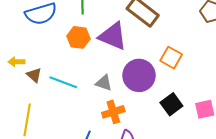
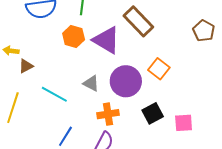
brown triangle: (34, 75) -> (26, 66), turned 42
cyan line: (63, 82) -> (54, 94), moved
orange cross: (113, 112) -> (108, 114), moved

